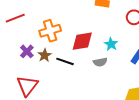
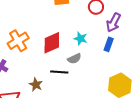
brown star: (45, 55) -> (36, 85), moved
black line: (65, 61) -> (59, 72), moved

